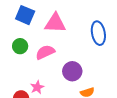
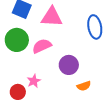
green circle: (20, 46) -> (17, 40), size x1.5

